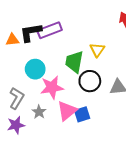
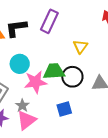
purple rectangle: (50, 30) -> (49, 21), moved, turned -45
green trapezoid: (74, 62) -> (54, 71), moved, turned 75
pink triangle: (67, 111) -> (26, 120), moved

